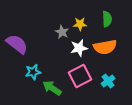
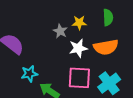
pink square: (80, 76) -> (79, 78), turned 30
cyan cross: (108, 81) -> (109, 83), size x1.5

